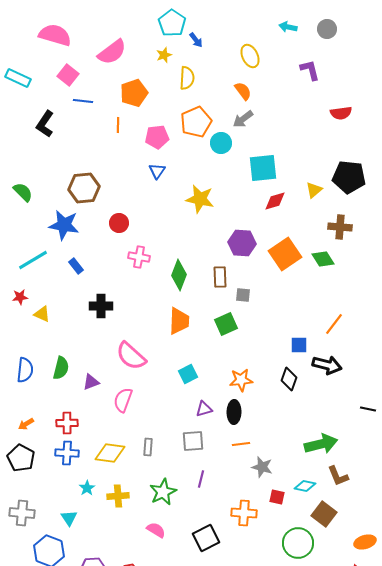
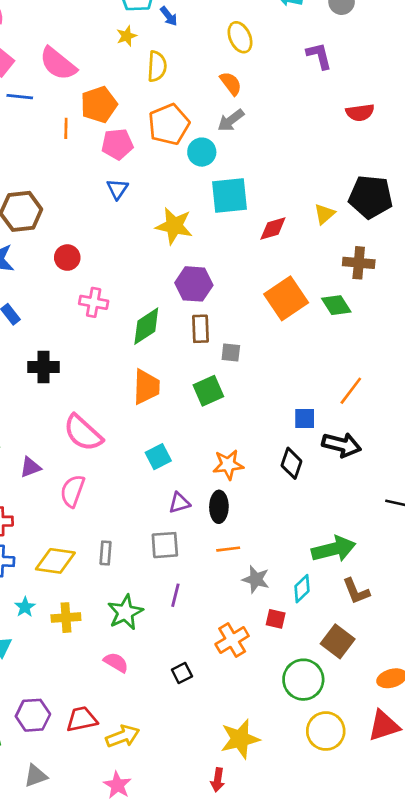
pink semicircle: (112, 52) -> (58, 64), moved, turned 76
orange pentagon: (134, 93) -> (99, 105), moved
cyan square: (263, 168) -> (229, 196), moved
purple hexagon: (242, 243) -> (194, 284), moved
green diamond: (179, 275) -> (146, 326), turned 36
cyan diamond: (305, 486) -> (302, 589), moved, turned -55
orange cross: (244, 513) -> (232, 640), turned -35
black square: (206, 538) -> (182, 673), size x0.6

